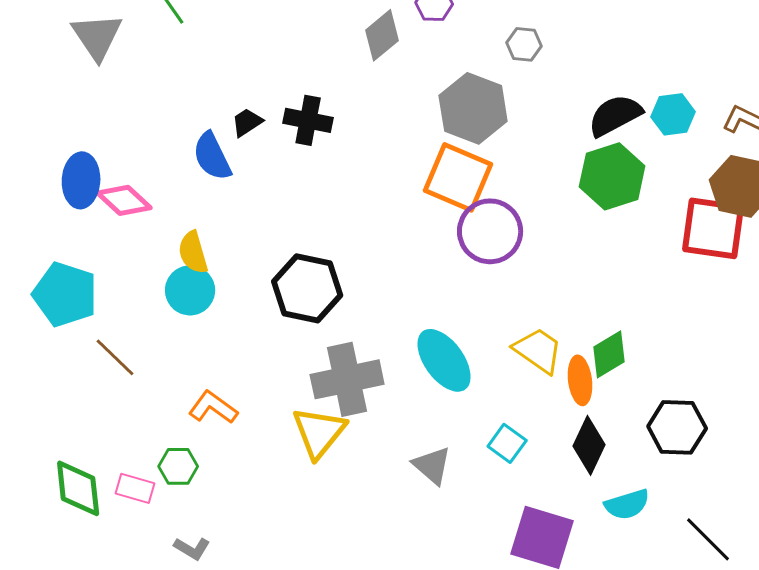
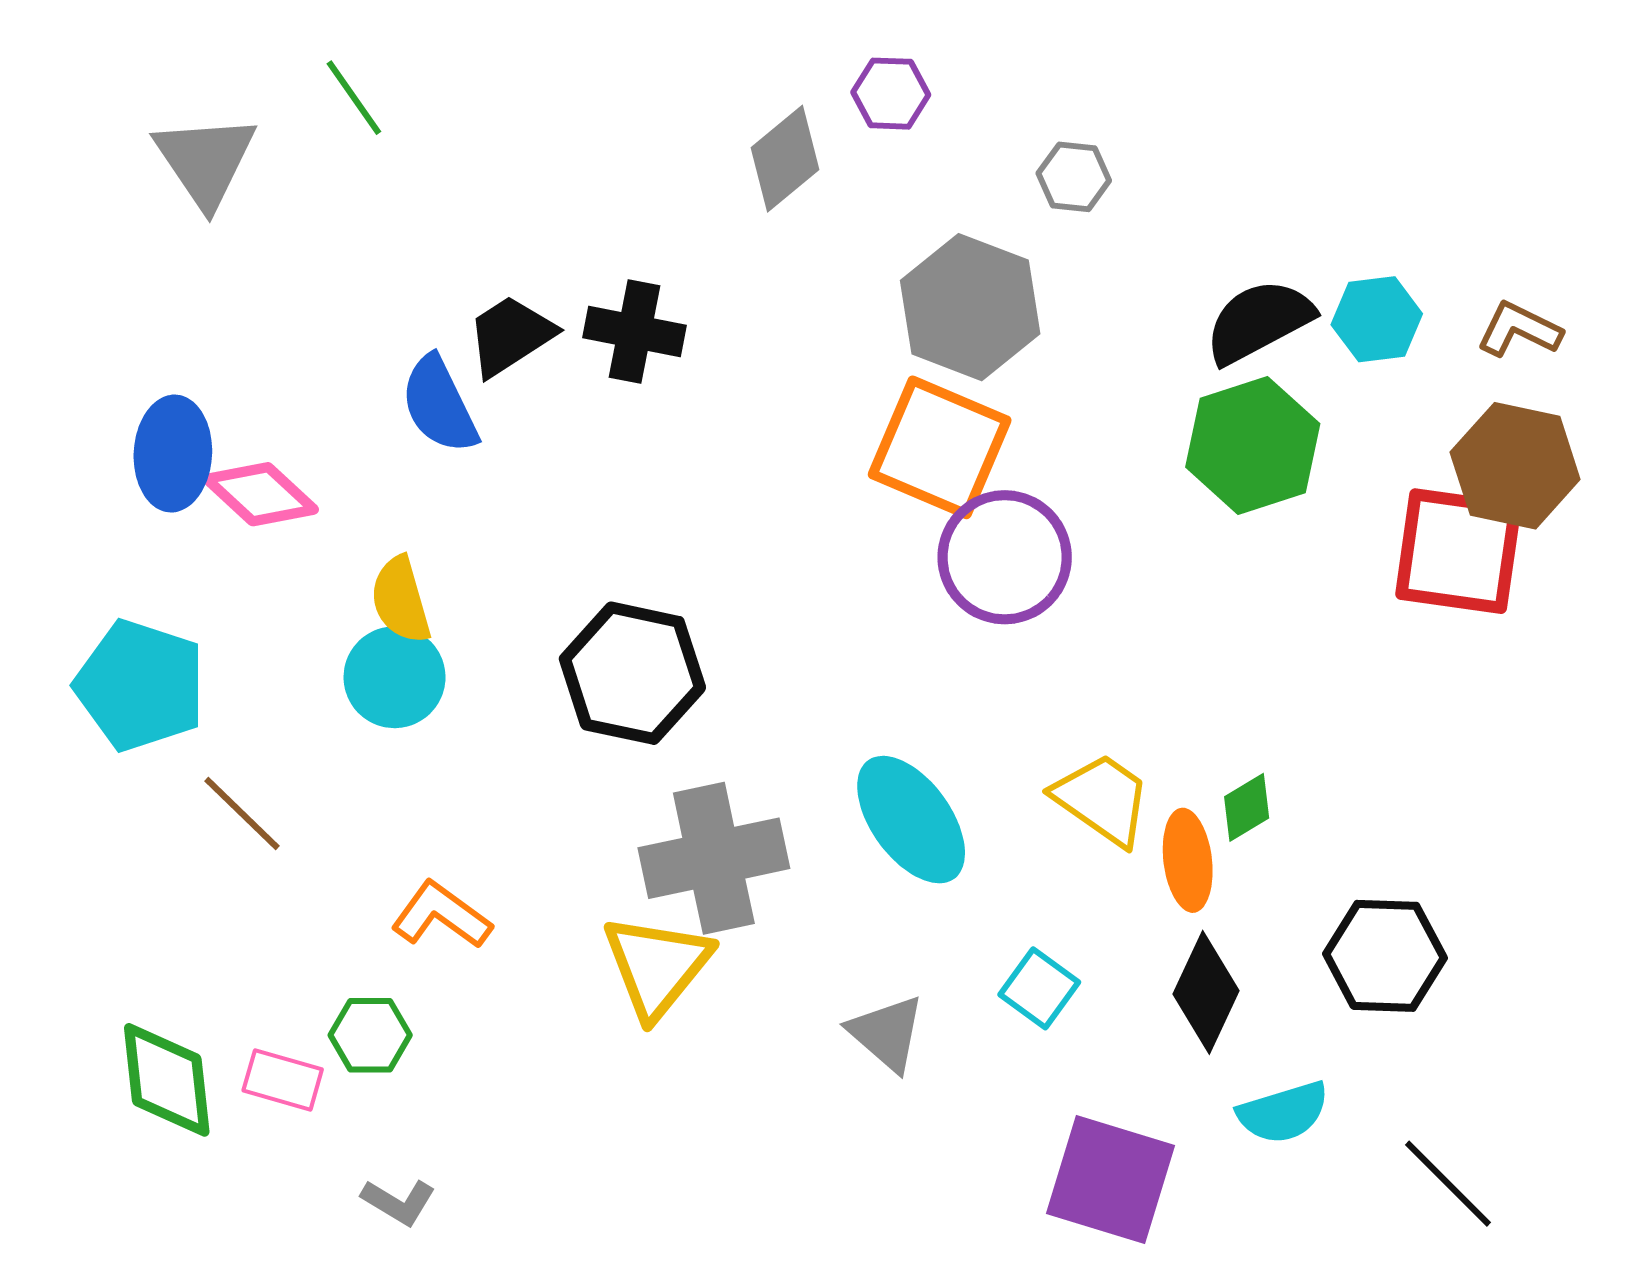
black trapezoid: (247, 122) -> (510, 336), size x1.4
green diamond: (609, 354) -> (1247, 807), size x0.7

